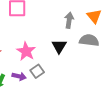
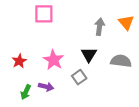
gray semicircle: (89, 40) -> (121, 61), moved
gray square: (37, 71) -> (79, 77), moved

